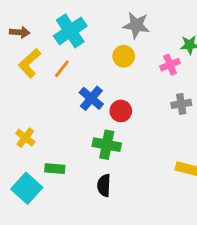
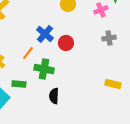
orange line: (62, 69) -> (28, 53), moved
green cross: (107, 145) -> (44, 69), moved

